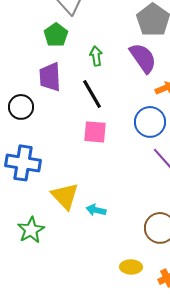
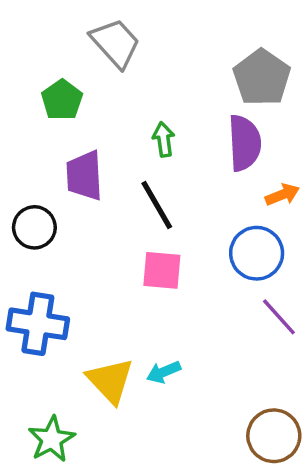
green pentagon: (56, 35) -> (62, 100), moved
purple semicircle: (143, 58) -> (245, 143), turned 32
cyan arrow: (96, 210) -> (164, 372), moved, turned -36

